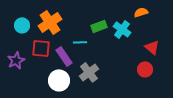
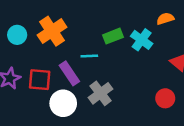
red square: (41, 48) -> (40, 80), moved
red circle: (145, 69) -> (165, 98), moved

